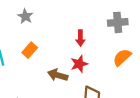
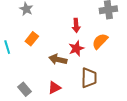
orange semicircle: (122, 57) -> (100, 41), moved

